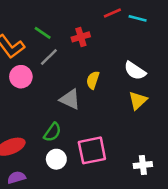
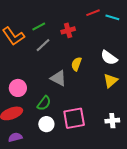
green line: (43, 33) -> (39, 26), turned -64
pink circle: (21, 77) -> (18, 88), moved
white cross: (143, 165) -> (112, 121), moved

